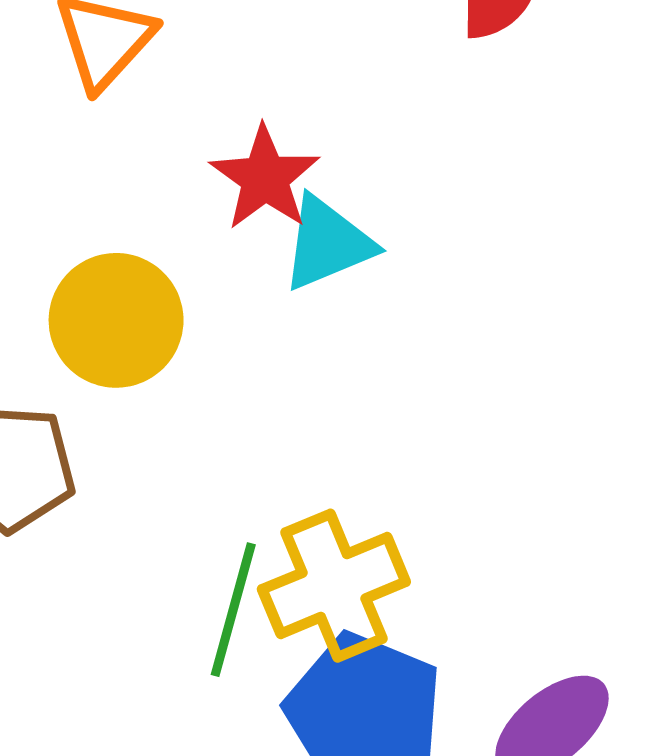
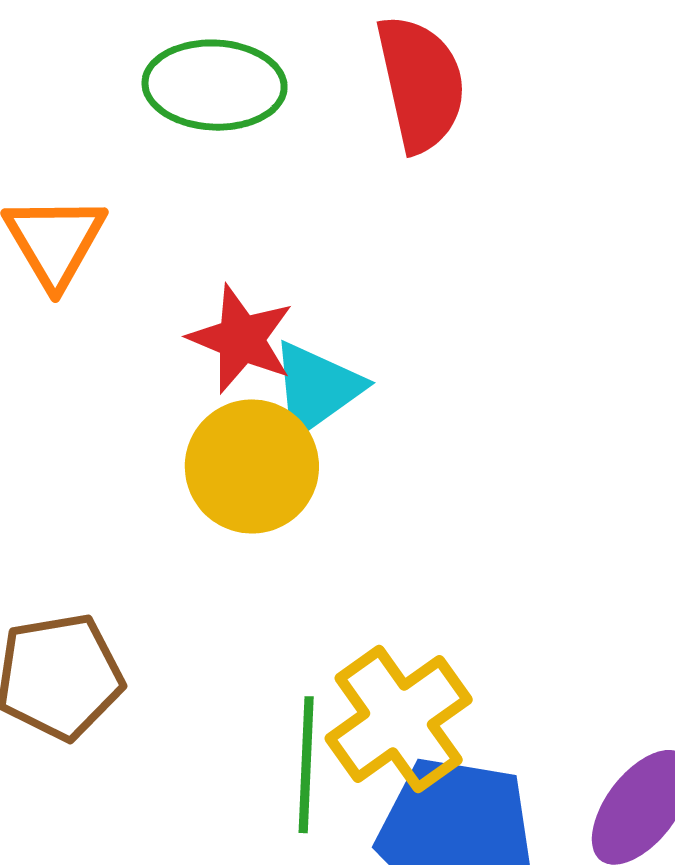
yellow circle: (116, 320) -> (252, 466), moved

